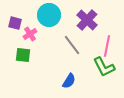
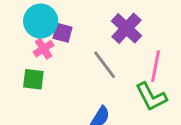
cyan circle: (49, 15) -> (41, 21), moved
purple square: (15, 23) -> (62, 33), moved

